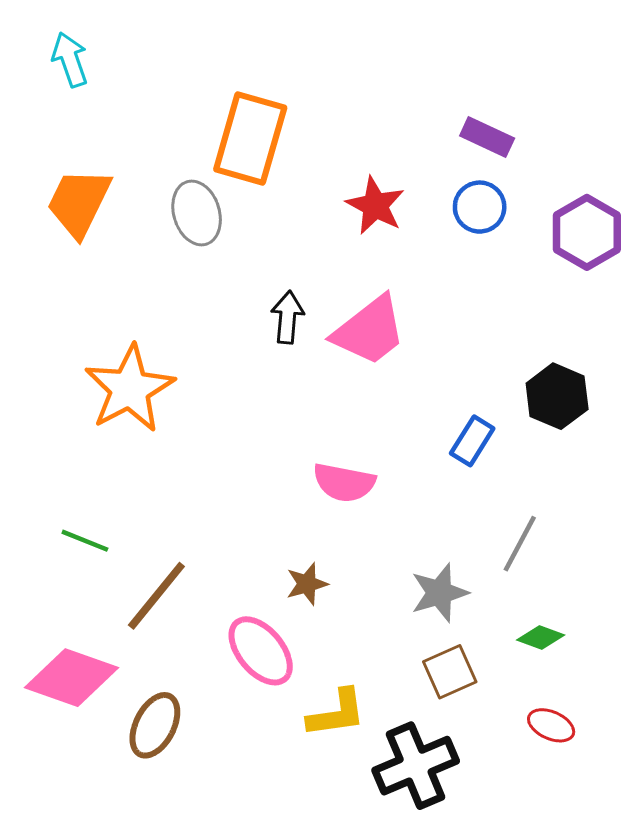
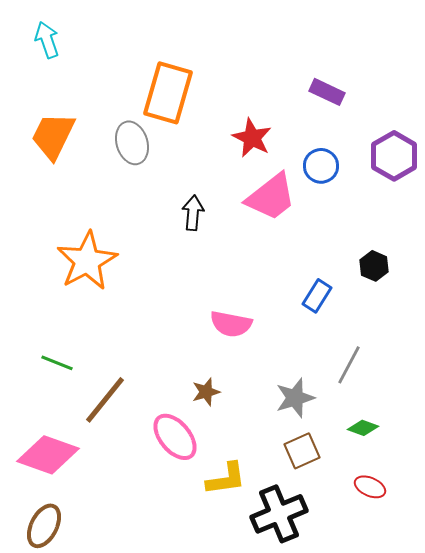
blue circle: (480, 207) -> (321, 166), moved
pink trapezoid: (369, 331) -> (271, 197), moved
black hexagon: (557, 396) -> (374, 266), size x0.7
brown ellipse: (155, 725) -> (44, 526), moved

